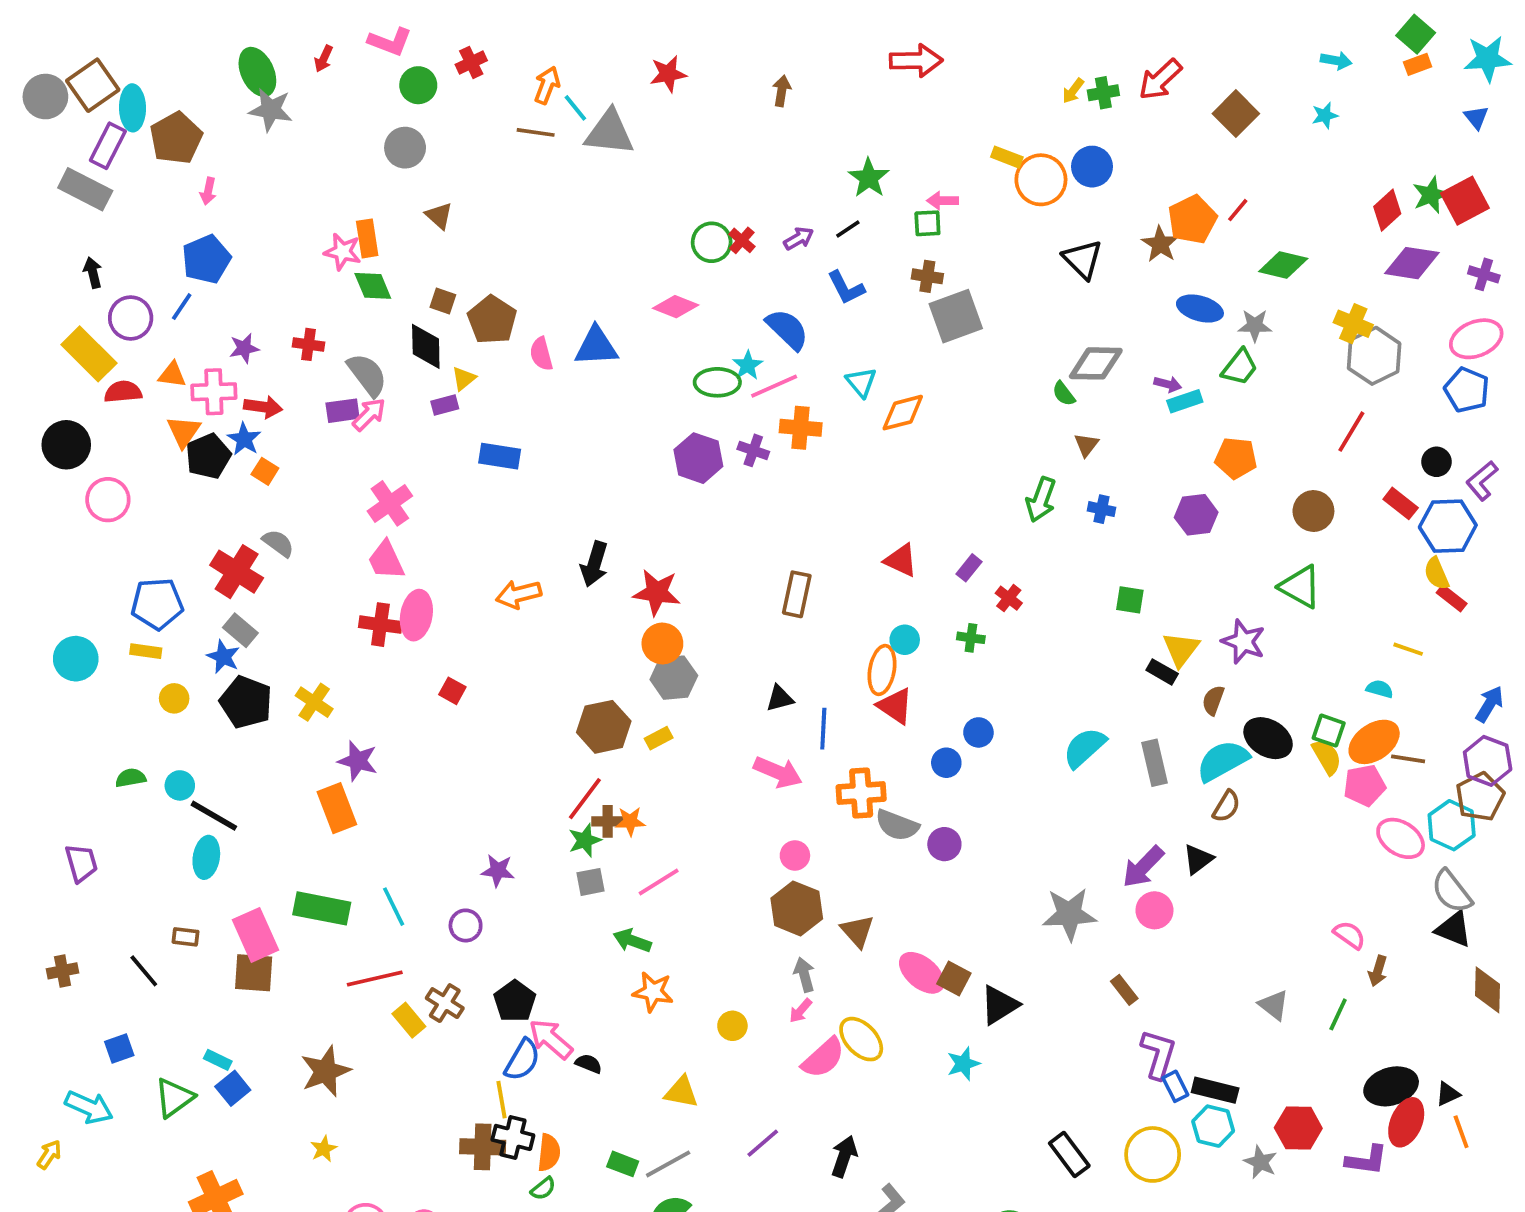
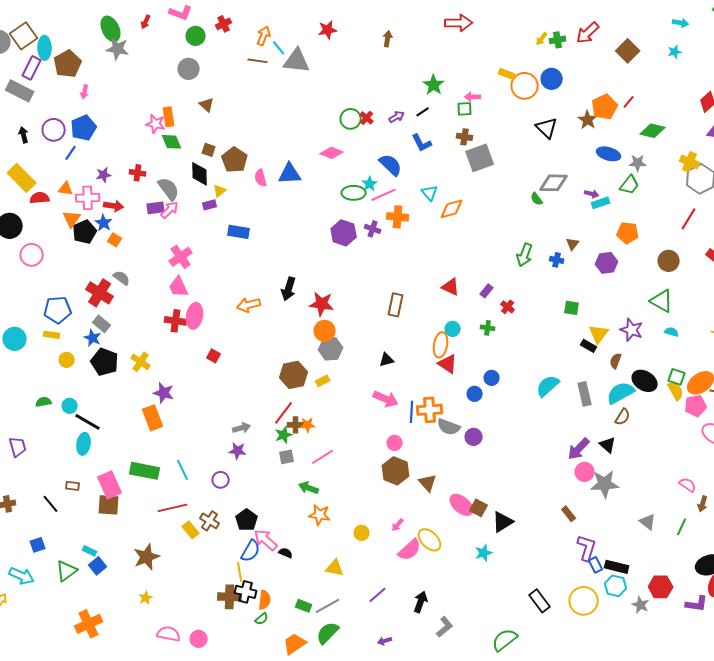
purple circle: (131, 318) -> (54, 130), moved
brown triangle: (1086, 445) -> (573, 244), moved
cyan semicircle: (1380, 689) -> (672, 332), moved
blue line: (823, 729) -> (412, 412), moved
black triangle: (1198, 859) -> (608, 445), turned -42
gray star: (1069, 914) -> (605, 484), moved
gray arrow: (804, 975) -> (242, 428), moved, turned 90

